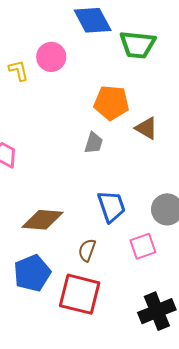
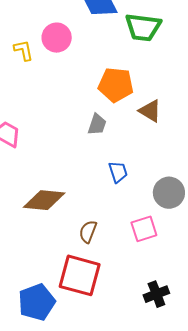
blue trapezoid: (111, 206) -> (118, 172), moved, size x0.7
blue pentagon: (32, 273) -> (37, 302), moved
black cross: (157, 311) -> (156, 294), size x0.7

